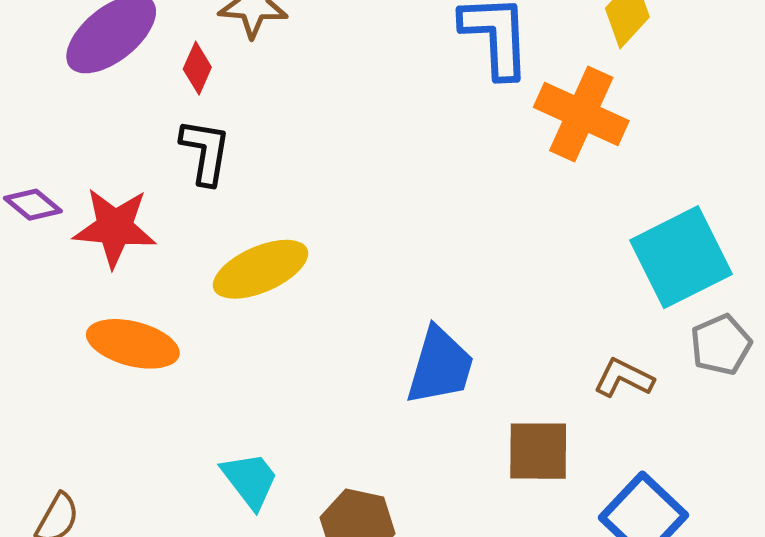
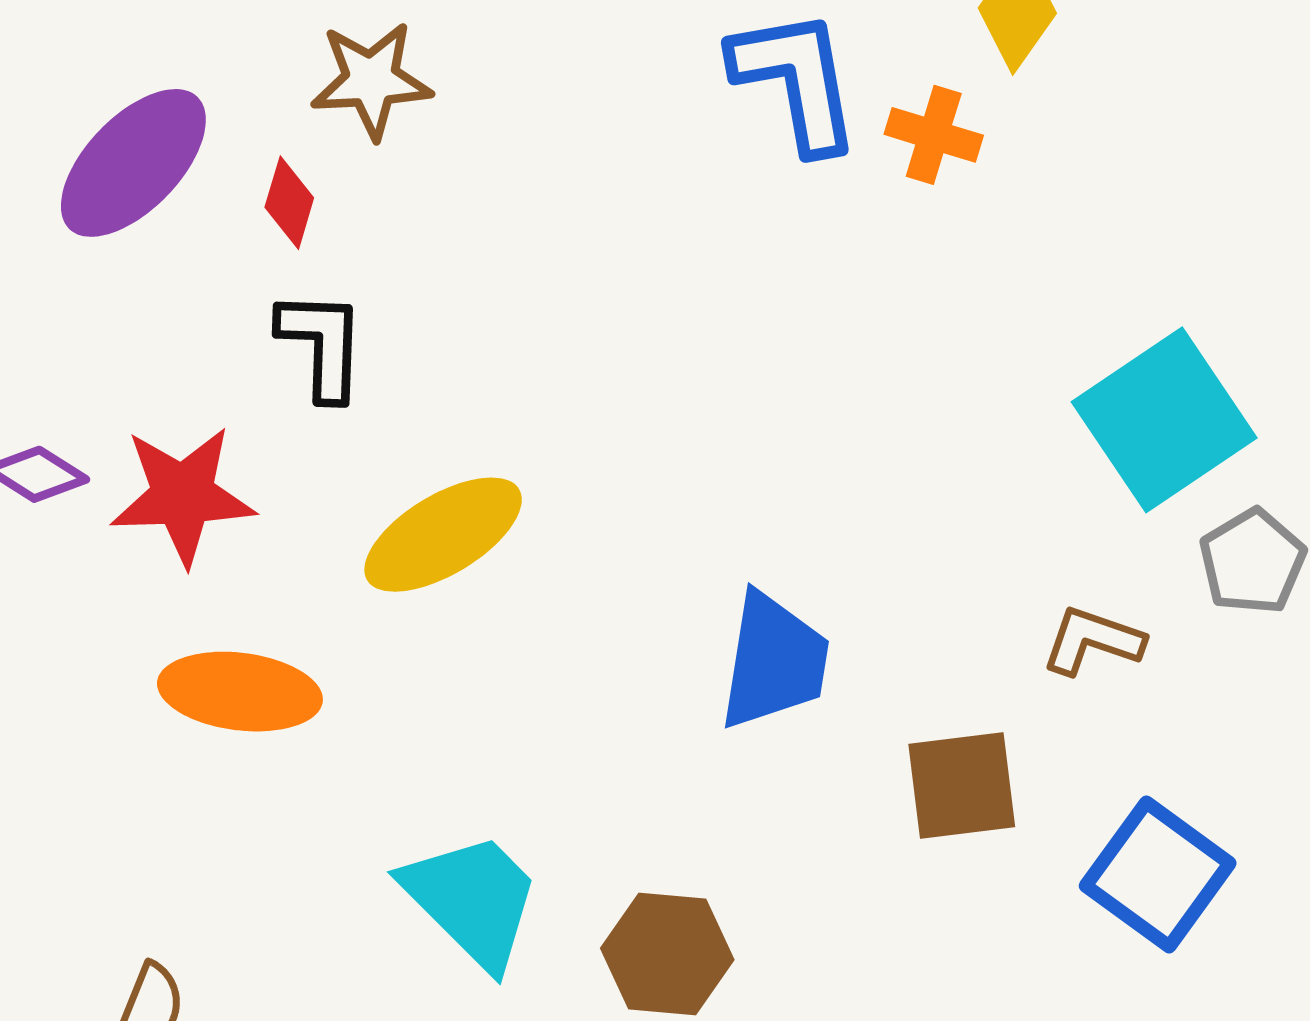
orange cross: (581, 114) -> (934, 135), moved, size x0.6
cyan trapezoid: (250, 480) -> (472, 900), size x1.4

